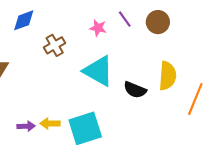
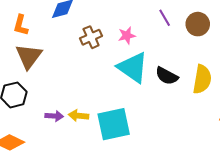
pink star: (98, 28) -> (127, 36), moved, turned -30
black semicircle: (135, 90) -> (167, 76), moved

